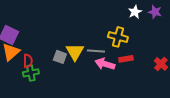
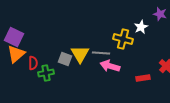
white star: (135, 12) -> (141, 27), moved
red rectangle: (126, 59) -> (143, 78), moved
green cross: (31, 73) -> (46, 73), moved

